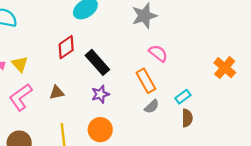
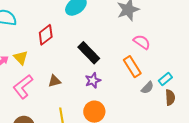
red diamond: (66, 47) -> (46, 35), moved
gray semicircle: (152, 106) -> (147, 88), moved

